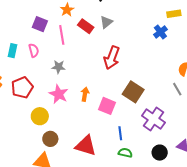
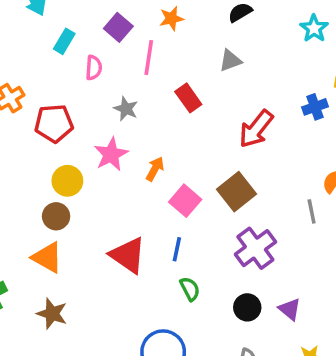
red rectangle: (86, 26) -> (188, 98), moved
cyan rectangle: (13, 51) -> (64, 41), moved
red arrow: (112, 58) -> (256, 129), moved
blue line: (120, 133) -> (177, 249), moved
brown circle: (50, 139) -> (56, 216), moved
green semicircle: (125, 153) -> (190, 289), turned 32

